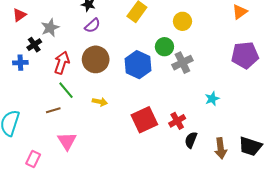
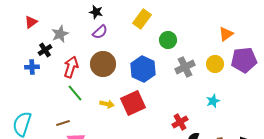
orange triangle: (240, 12) -> (226, 34), moved
yellow circle: (182, 21) -> (215, 64), moved
green circle: (164, 47) -> (168, 40), moved
brown line: (53, 110) -> (63, 123), moved
red square: (144, 120) -> (133, 103), moved

